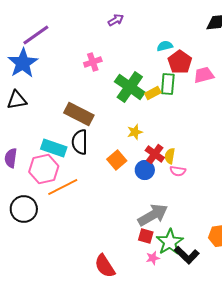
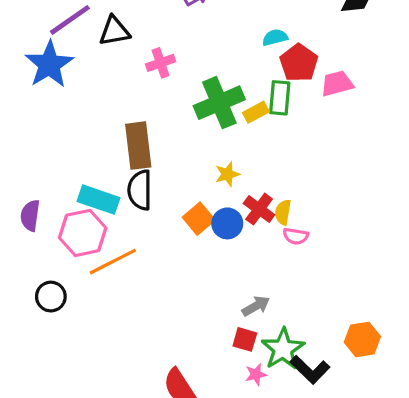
green cross: (130, 87) -> (219, 103), turned 32
black triangle: (17, 100) -> (114, 31), moved
brown rectangle: (79, 114) -> (138, 146), turned 56
blue circle: (145, 170) -> (227, 223), moved
black circle: (24, 209) -> (51, 297), size x0.7
gray arrow: (153, 215) -> (256, 306), size x0.6

